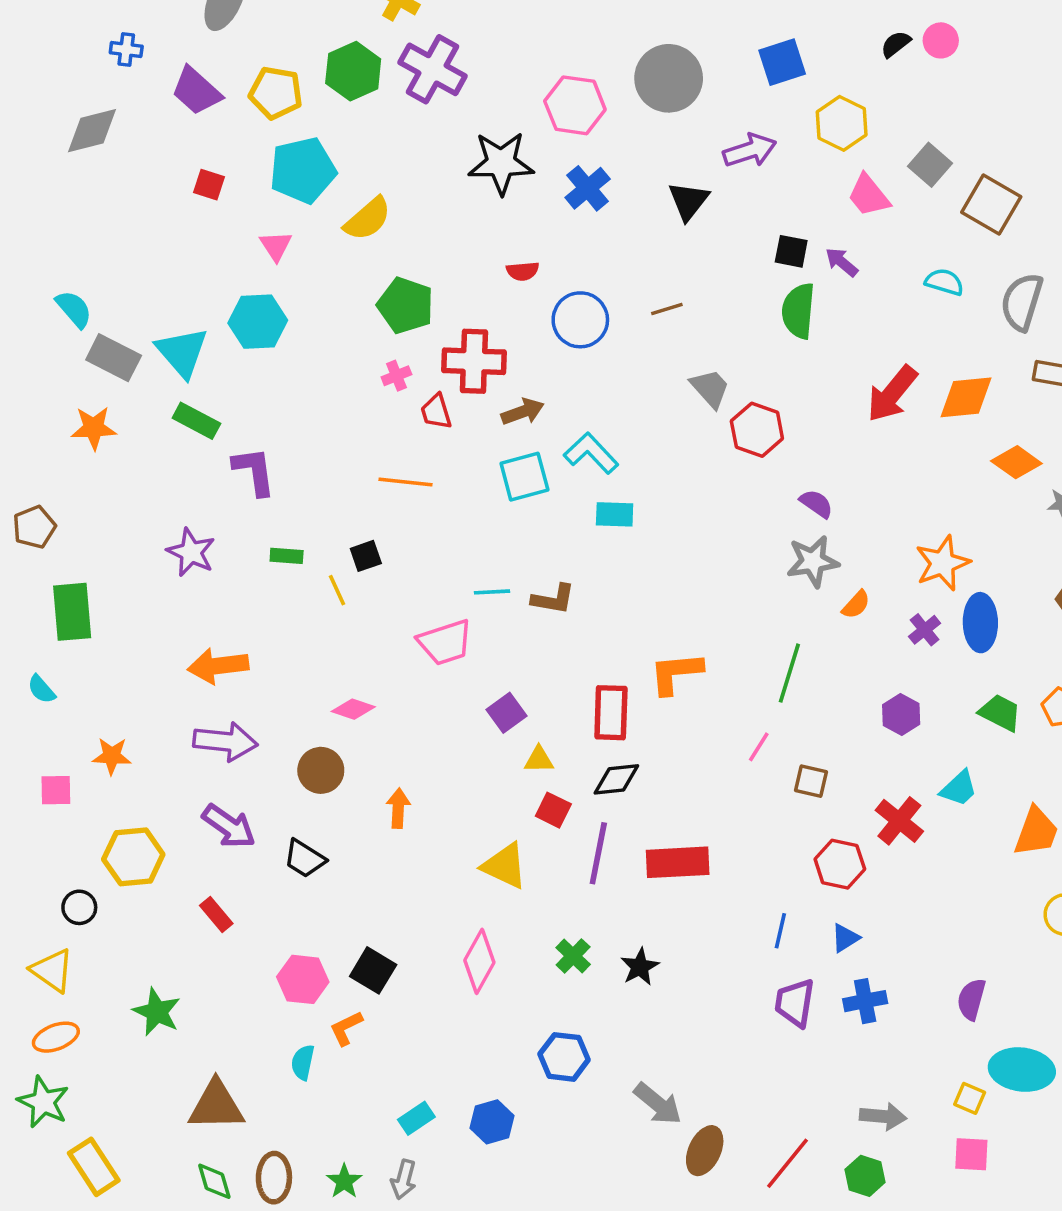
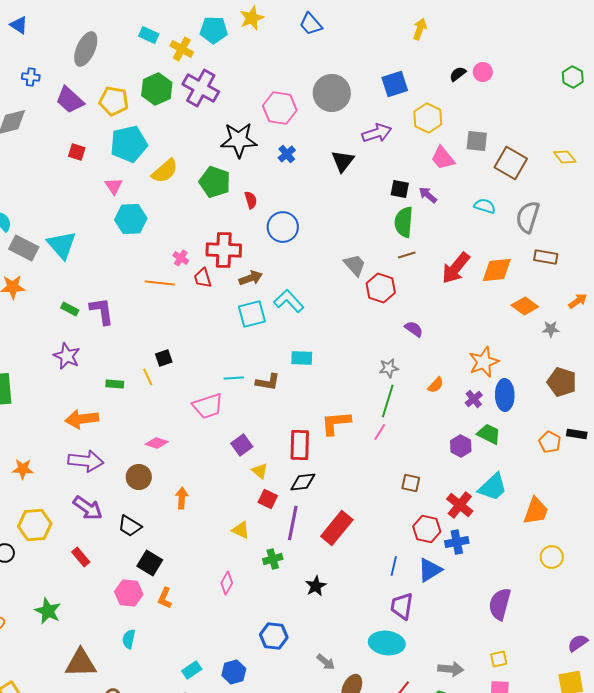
gray square: (930, 165) -> (477, 141), turned -35
blue cross: (588, 188) -> (287, 154), size x0.7
red semicircle: (523, 271) -> (251, 200), turned -102
green pentagon: (405, 305) -> (215, 182), moved
brown line: (667, 309) -> (407, 255), moved
cyan hexagon: (258, 322) -> (131, 219), moved
pink cross: (396, 376) -> (181, 258), turned -35
green rectangle: (196, 421) -> (70, 309), moved, size x0.7
orange line: (405, 482) -> (160, 283), moved
cyan rectangle: (615, 514) -> (302, 358), moved
green rectangle: (287, 556) -> (115, 384), moved
gray star: (813, 561) -> (389, 368), moved, size x0.7
green line: (789, 673) -> (388, 401), moved
green trapezoid: (1000, 713) -> (489, 434), moved
pink line: (759, 747) -> (380, 432), moved
yellow triangle: (539, 760) -> (260, 471), turned 42
cyan trapezoid: (959, 788) -> (493, 487), size x1.4
red rectangle: (678, 862) -> (337, 528), turned -48
yellow triangle: (505, 866) -> (241, 530), size x0.7
blue triangle: (845, 938) -> (430, 570), size x1.5
green cross: (573, 956) -> (273, 559), moved, turned 30
pink diamond: (479, 961) -> (227, 583), size x0.7
black square: (373, 970) -> (150, 563), moved
purple semicircle: (971, 999) -> (500, 604), size x1.4
blue cross: (865, 1001) -> (457, 542), moved
orange L-shape: (346, 1028) -> (165, 598), moved, turned -40
cyan ellipse: (1022, 1070) -> (387, 643), moved
yellow square: (970, 1098) -> (499, 659), turned -36
gray arrow: (658, 1104) -> (326, 662), size x0.7

